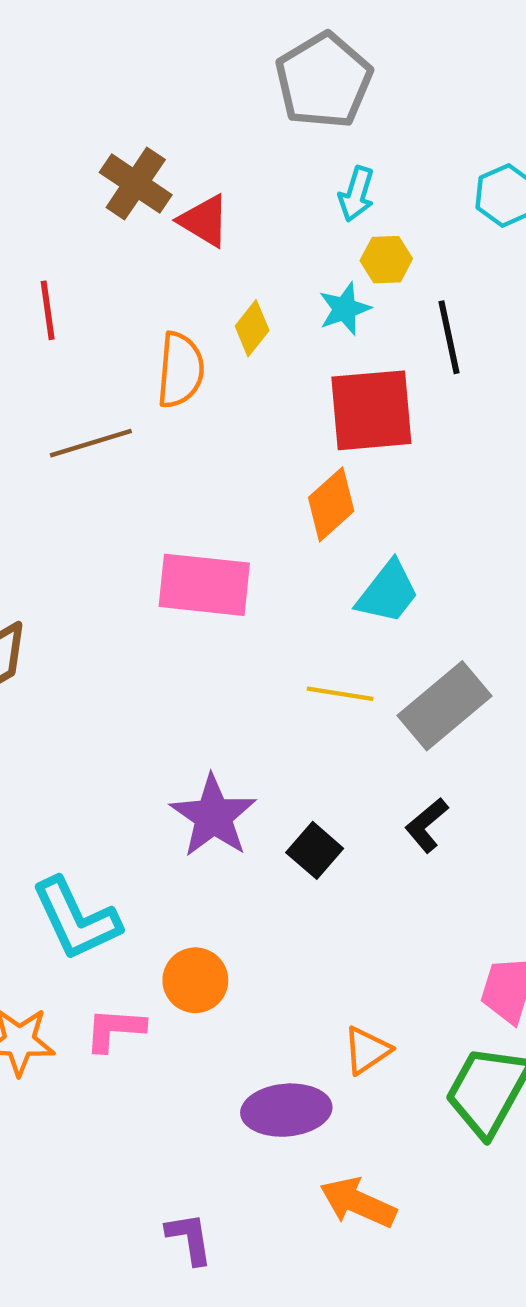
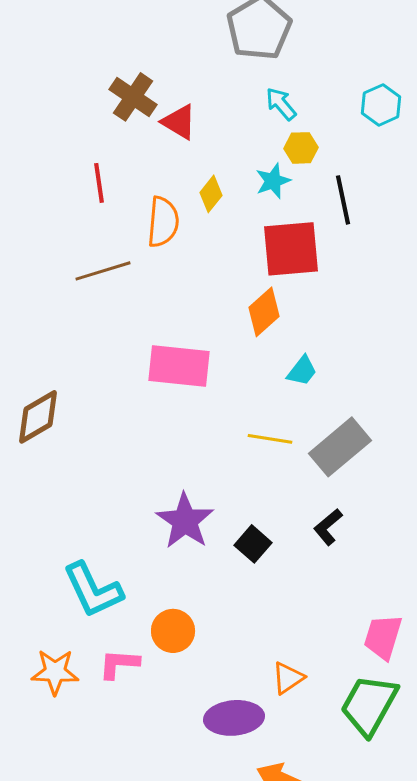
cyan arrow: (356, 194) -> (281, 104), turned 123
red line: (48, 310) -> (99, 183), moved
cyan trapezoid: (388, 592) -> (302, 371), size x0.7

